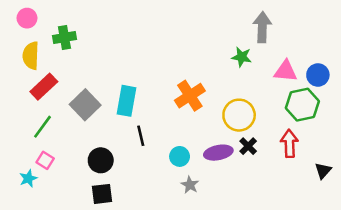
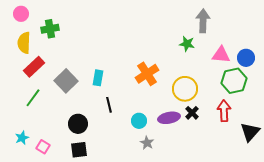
cyan rectangle: (127, 101) -> (98, 78), size x0.7
pink square: (45, 160) -> (43, 147), moved
black triangle: (323, 171) -> (250, 132), size x1.5

